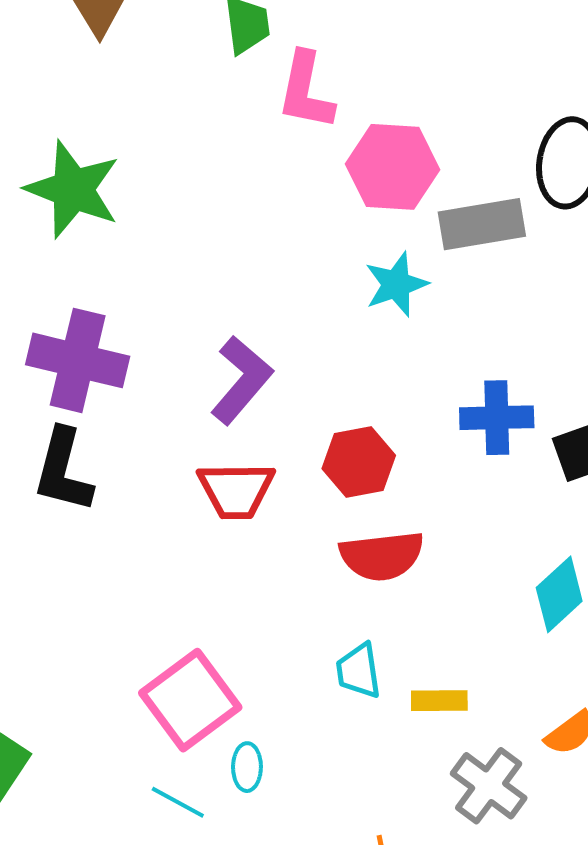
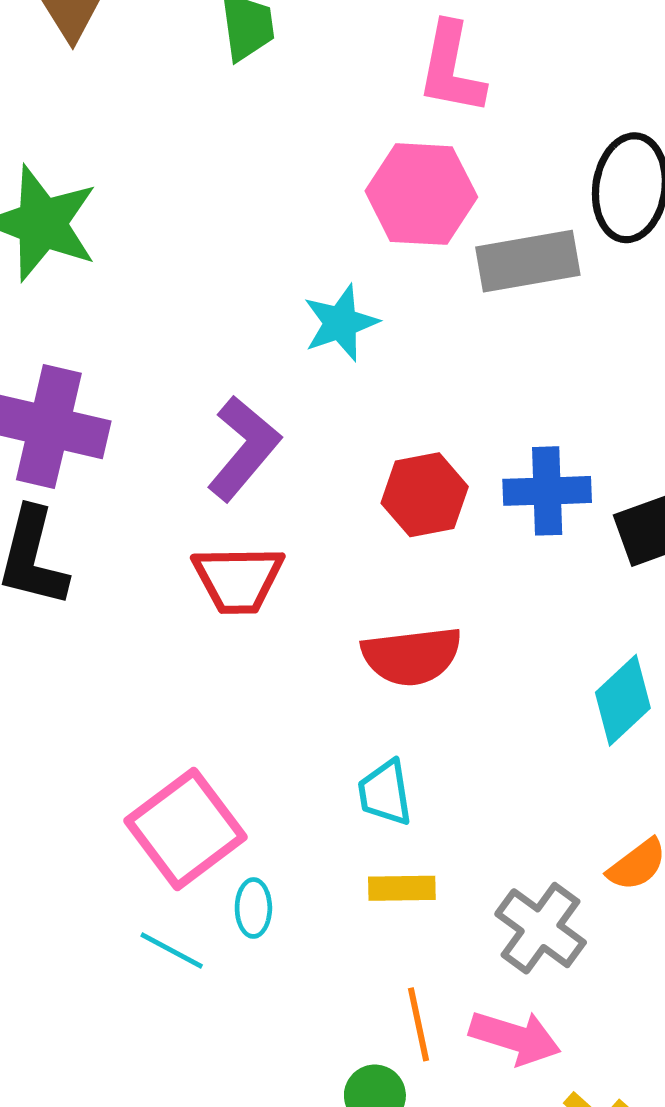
pink L-shape: (306, 91) -> (451, 68), moved
cyan star: (396, 284) -> (341, 323), moved
red hexagon: (359, 462) -> (425, 495), moved
yellow rectangle: (439, 701) -> (402, 888), moved

